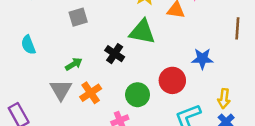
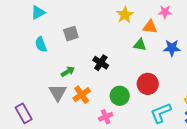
green triangle: (142, 32) -> (140, 45), moved, size x0.6
cyan semicircle: (28, 45) -> (41, 44), moved
blue star: (202, 59) -> (172, 48), moved

